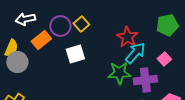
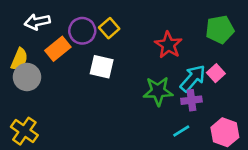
cyan arrow: (135, 53) -> (193, 78), moved
white square: (75, 54) -> (102, 67), turned 30
purple cross: (145, 80) -> (191, 100), size x0.7

